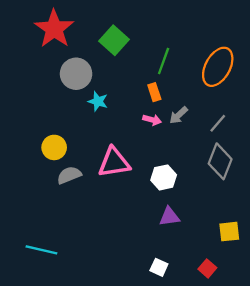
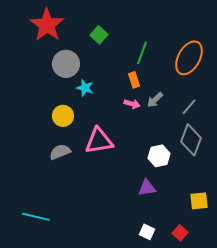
green square: (114, 40) -> (99, 35), size x0.7
yellow circle: (54, 147) -> (63, 116), moved
white hexagon: (164, 177) -> (159, 156), moved
white square: (159, 267) -> (147, 232), moved

